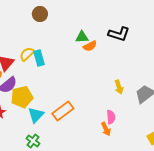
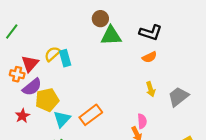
brown circle: (40, 14) -> (100, 19), moved
green triangle: (82, 37) -> (111, 36), size x1.5
orange semicircle: (90, 46) -> (150, 57), moved

